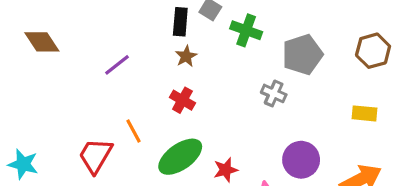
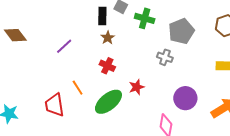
red trapezoid: (95, 156) -> (55, 105), turned -35
red star: (226, 170) -> (137, 87), moved

